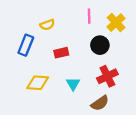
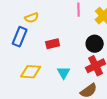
yellow semicircle: (47, 25) -> (32, 18), moved
black circle: (100, 45) -> (95, 44), moved

